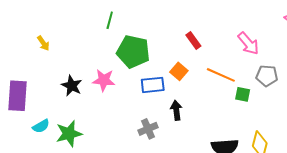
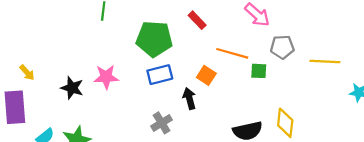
yellow arrow: (43, 43) -> (27, 73), moved
green pentagon: (133, 52) -> (154, 39), moved
orange square: (179, 71) -> (206, 75), moved

